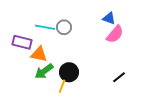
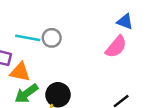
blue triangle: (109, 18) -> (125, 21), moved

